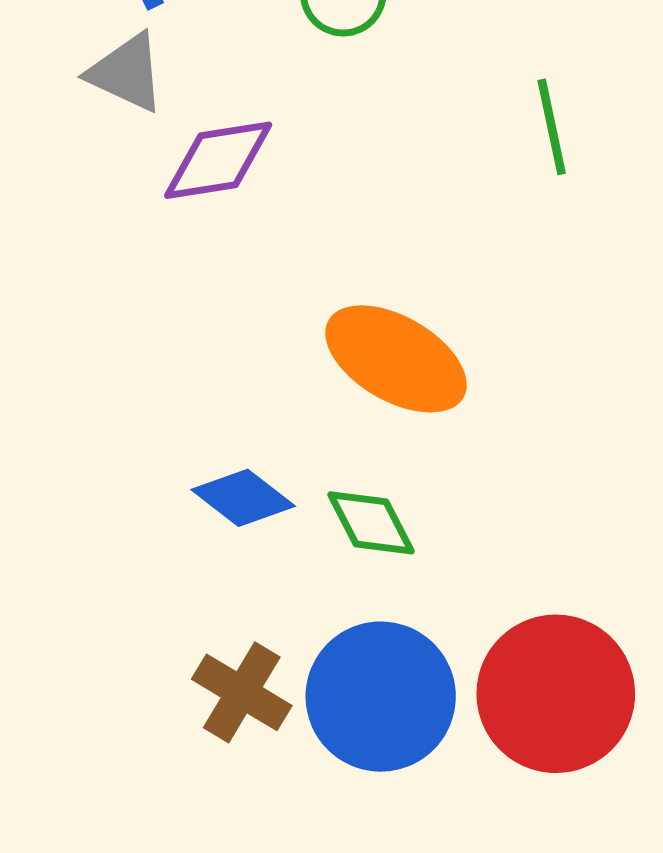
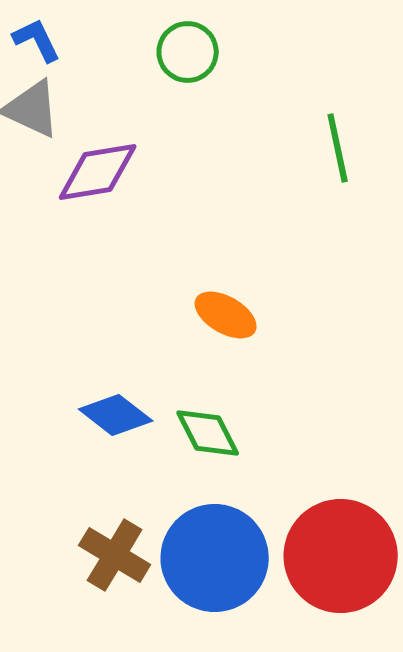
orange ellipse: (396, 359) -> (226, 315), size x0.6

